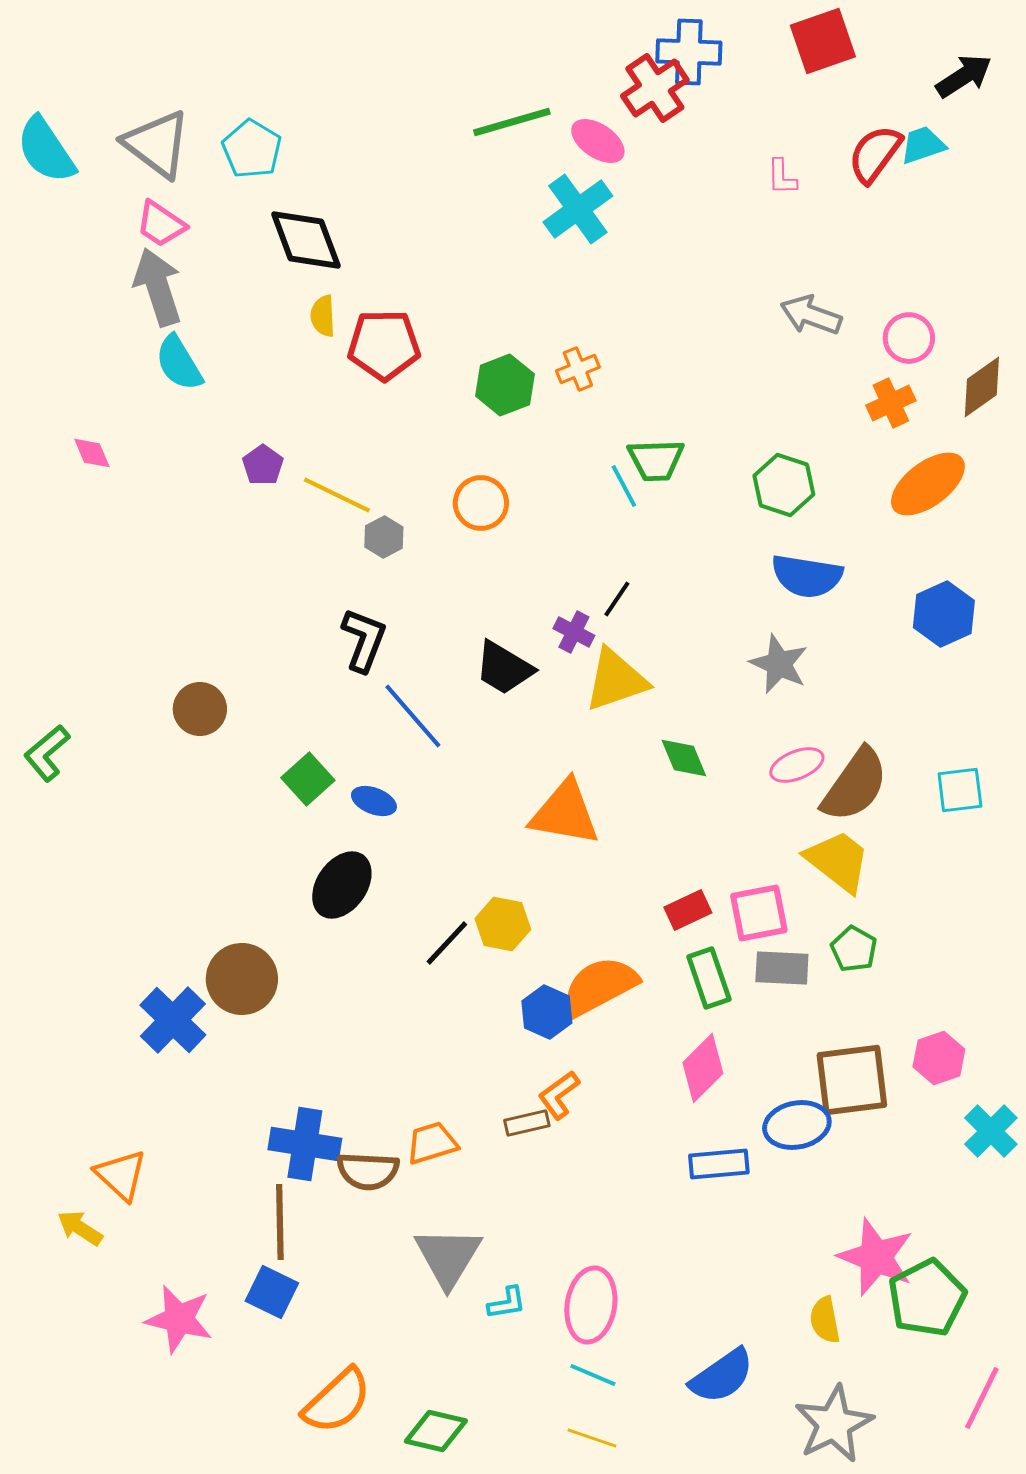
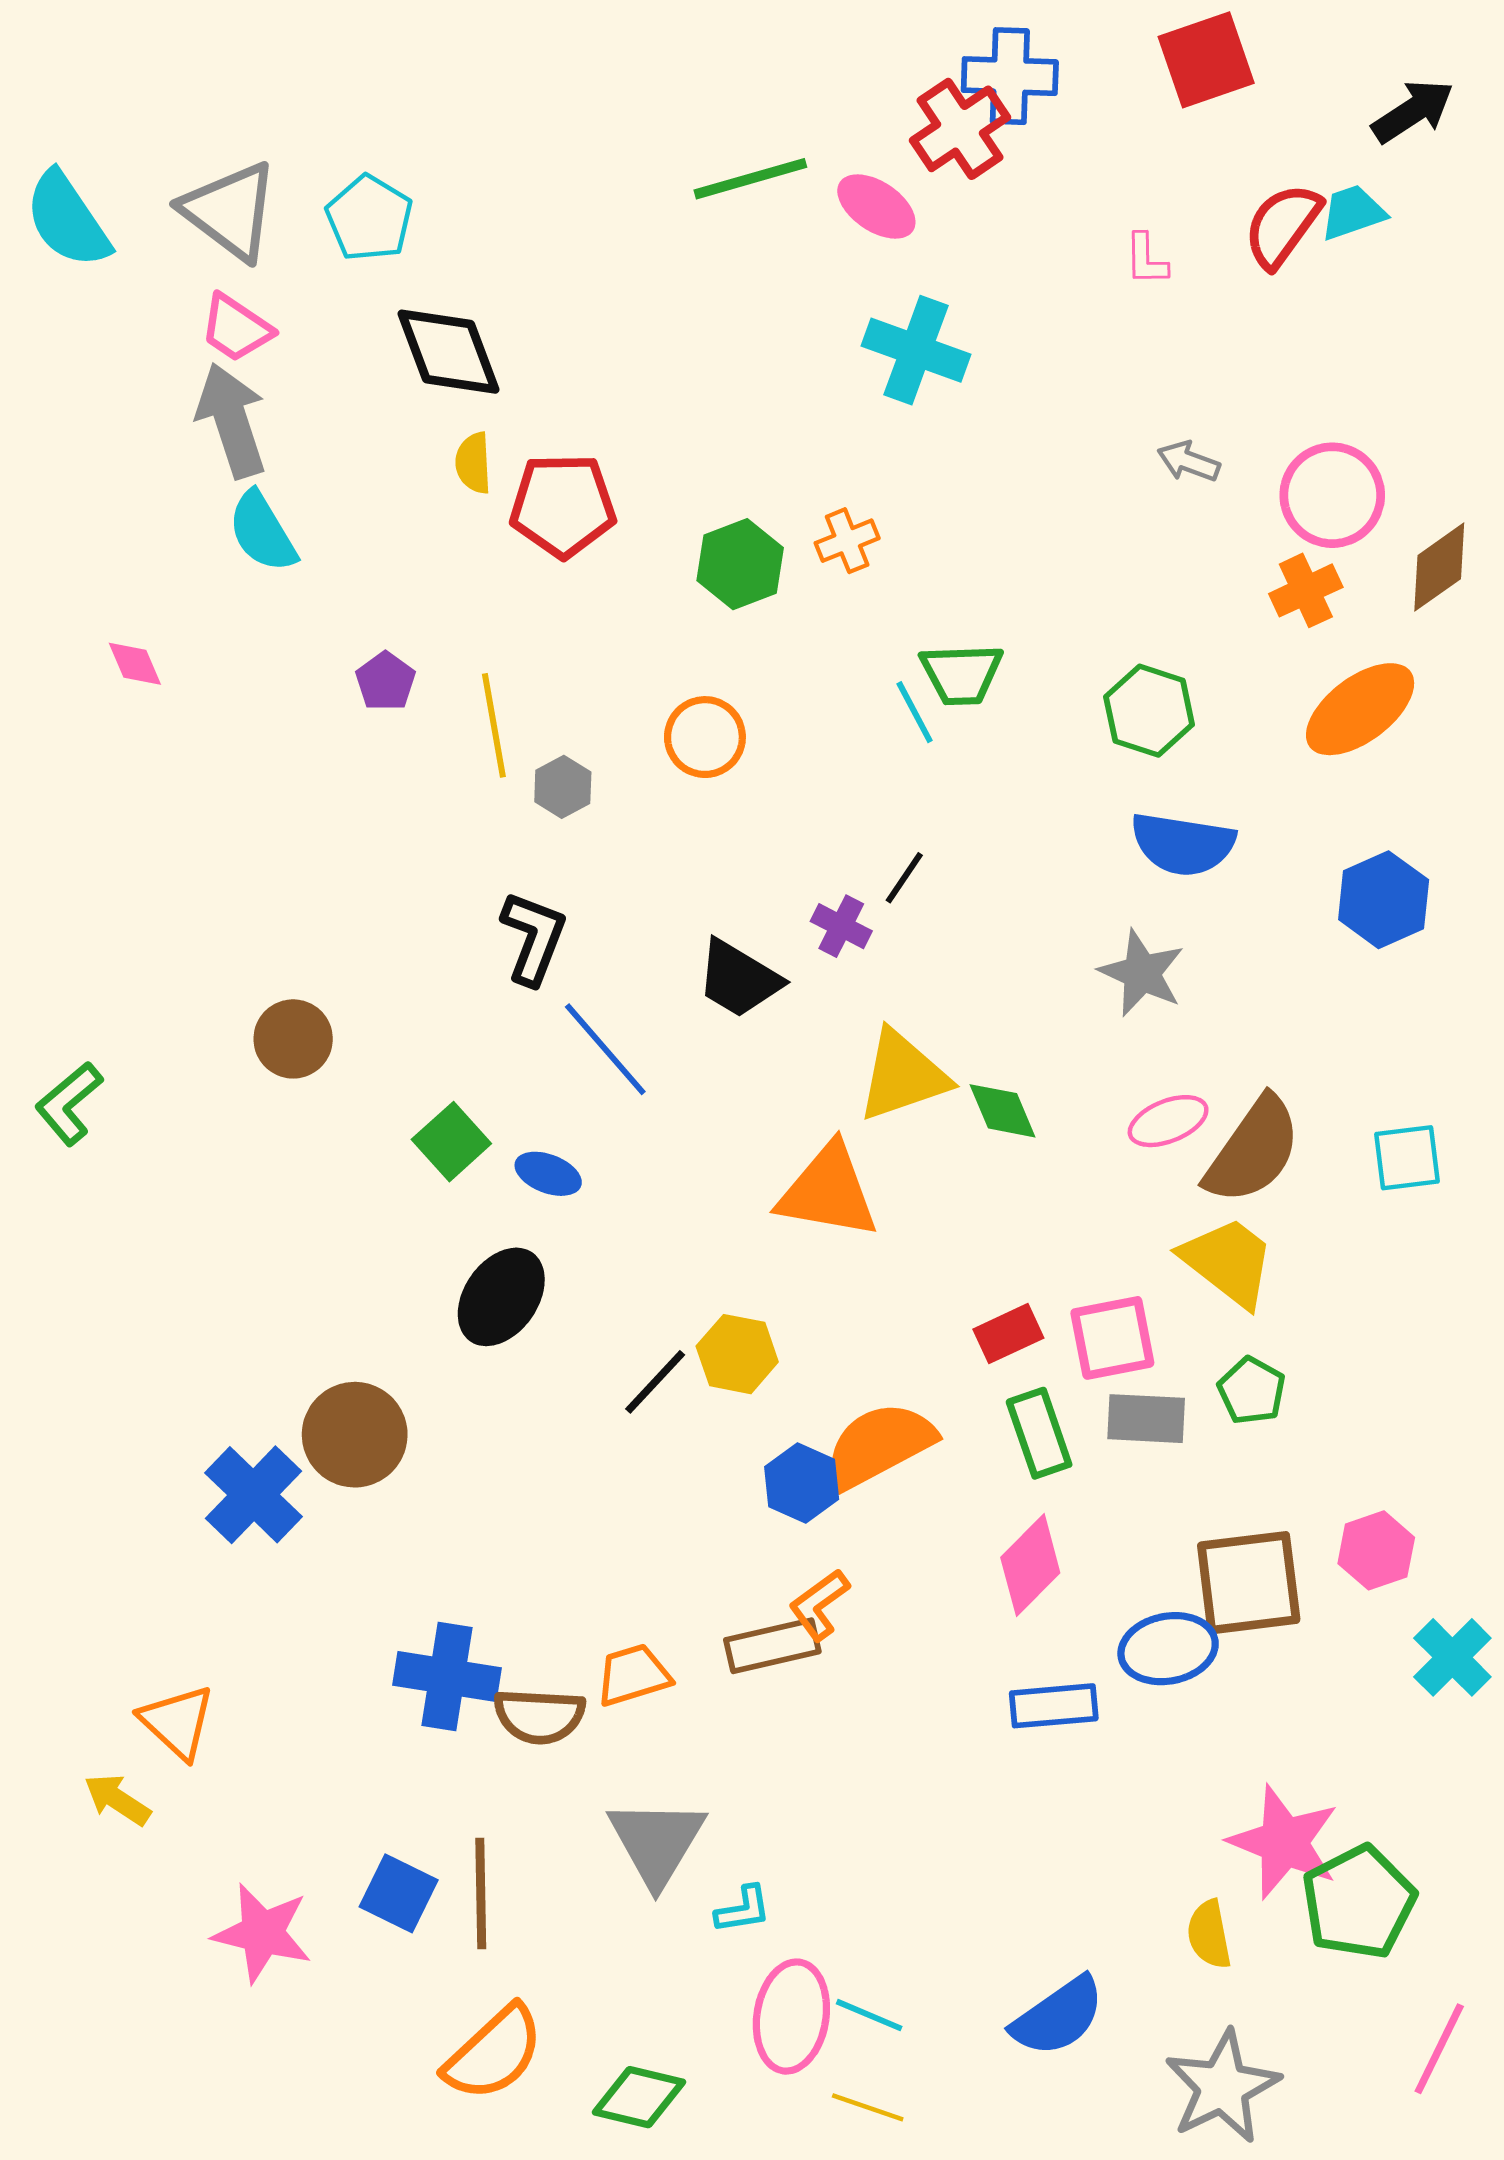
cyan cross: (578, 209) -> (916, 350), moved, turned -34
gray arrow: (811, 315) -> (1189, 462), size x0.7
pink circle: (909, 338) -> (1332, 495), size x1.4
yellow line: (337, 495) -> (494, 725), turned 54
yellow triangle: (616, 680) -> (903, 1076), moved
brown rectangle: (527, 1123) -> (772, 1646), size x1.4
brown line: (280, 1222) -> (481, 1893), moved
pink ellipse: (591, 1305) -> (791, 2017), moved

